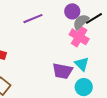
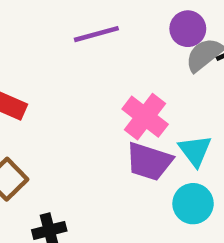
pink cross: (79, 37) -> (145, 117), moved

